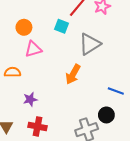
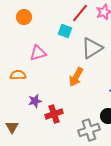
orange circle: (24, 27) -> (24, 17), moved
red cross: (37, 126) -> (54, 114), moved, turned -30

